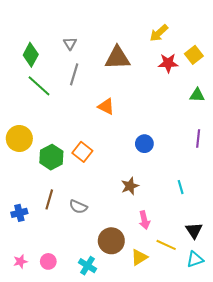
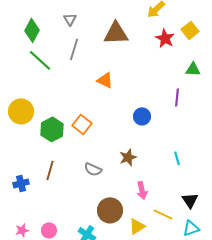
red star: (168, 63) -> (165, 38), turned 30
purple line: (198, 138) -> (177, 97), moved
gray semicircle: (78, 207) -> (93, 169), moved

